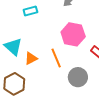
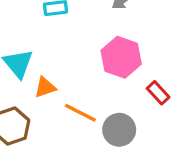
orange line: (56, 58) -> (80, 113), moved, turned -48

